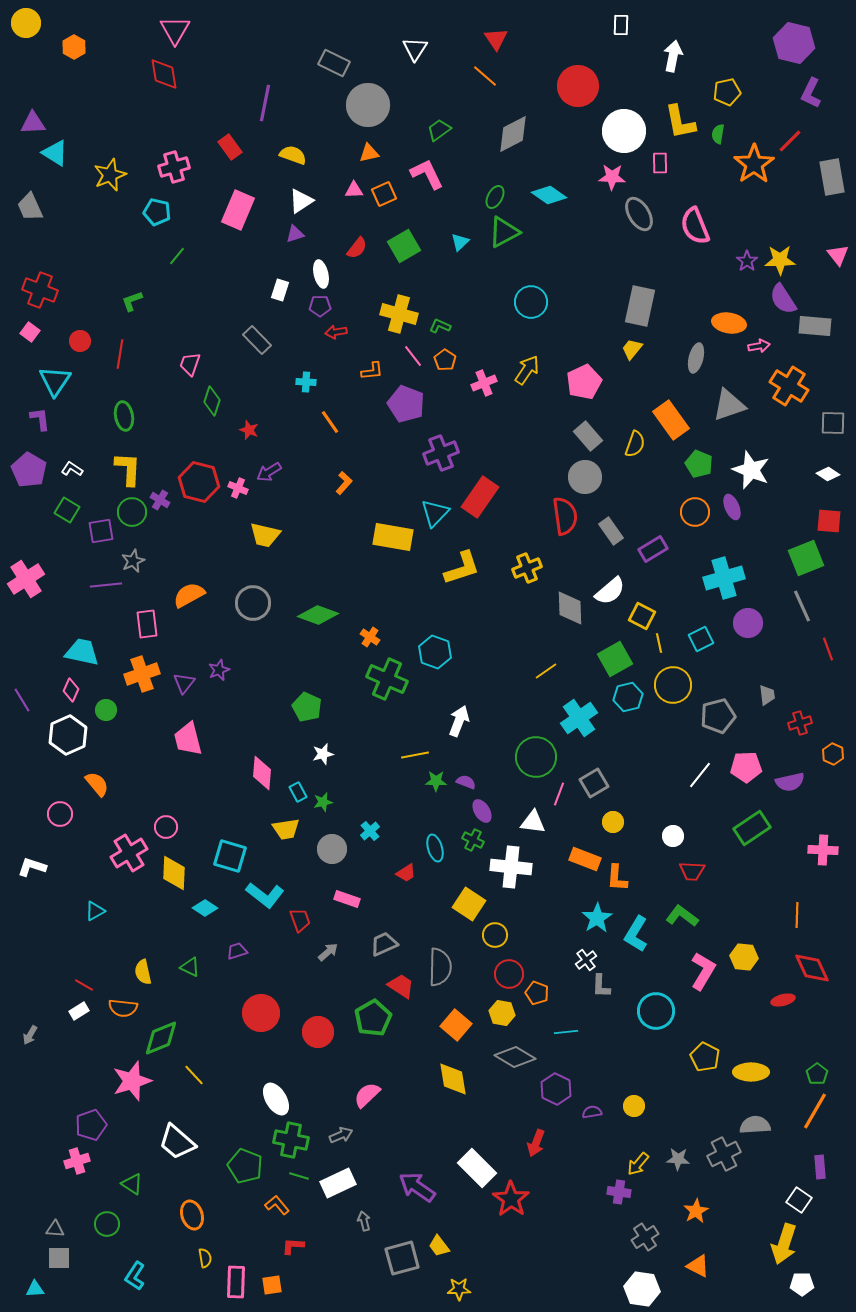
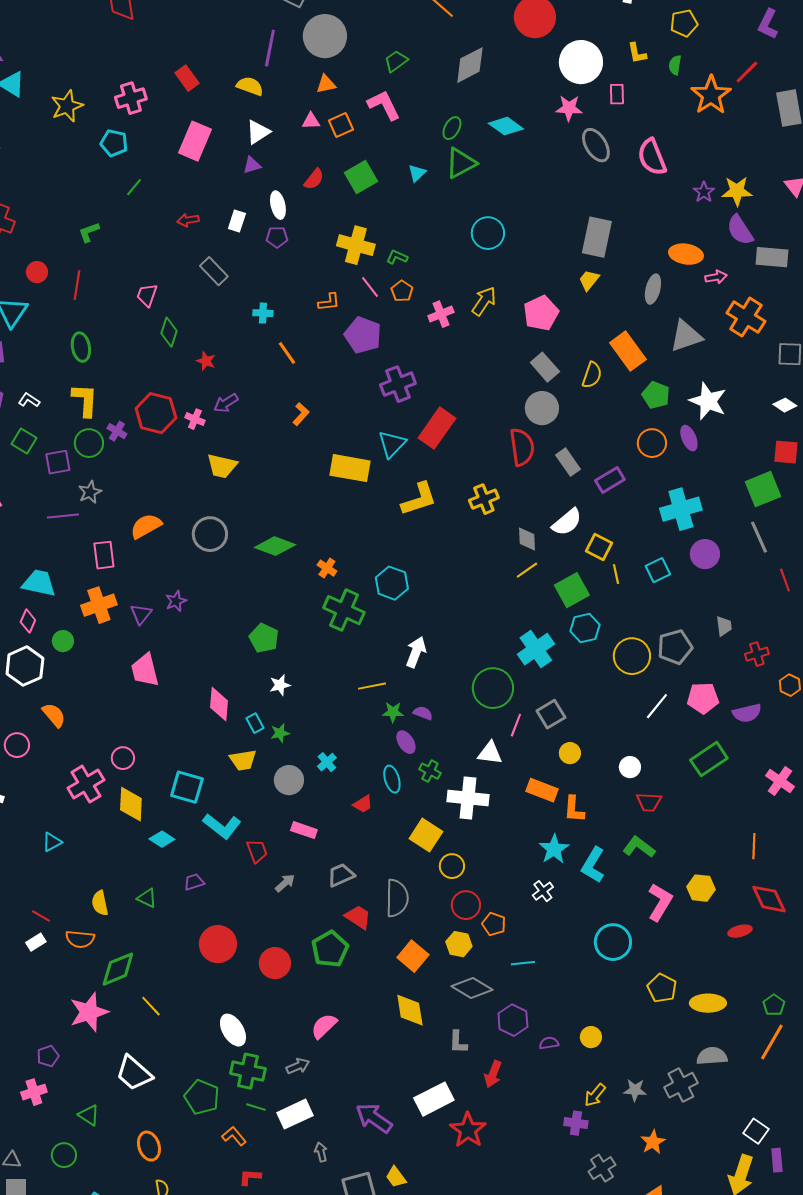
purple line: (265, 103) -> (270, 48), moved
yellow L-shape: (680, 122) -> (637, 53), size x0.6
red arrow: (336, 332) -> (188, 220), moved
gray diamond: (570, 608) -> (527, 539), size x0.7
yellow line: (546, 671) -> (527, 570), moved
yellow circle: (673, 685) -> (632, 656), moved
purple ellipse: (482, 811) -> (406, 742), moved
pink cross: (823, 850) -> (780, 781), turned 32
gray L-shape: (601, 986) -> (458, 1042), moved
purple pentagon: (91, 1125) -> (48, 1056), size x0.7
purple rectangle: (820, 1167) -> (777, 1160), moved
white rectangle: (477, 1168) -> (434, 1099), turned -72

